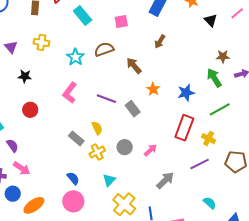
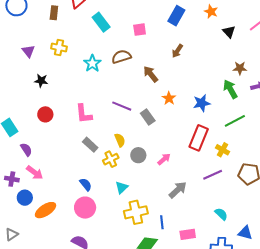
pink L-shape: (70, 93) -> (84, 114), moved, turned -45
yellow semicircle: (97, 128) -> (120, 140), moved
yellow cross: (124, 204) -> (136, 212), turned 35

